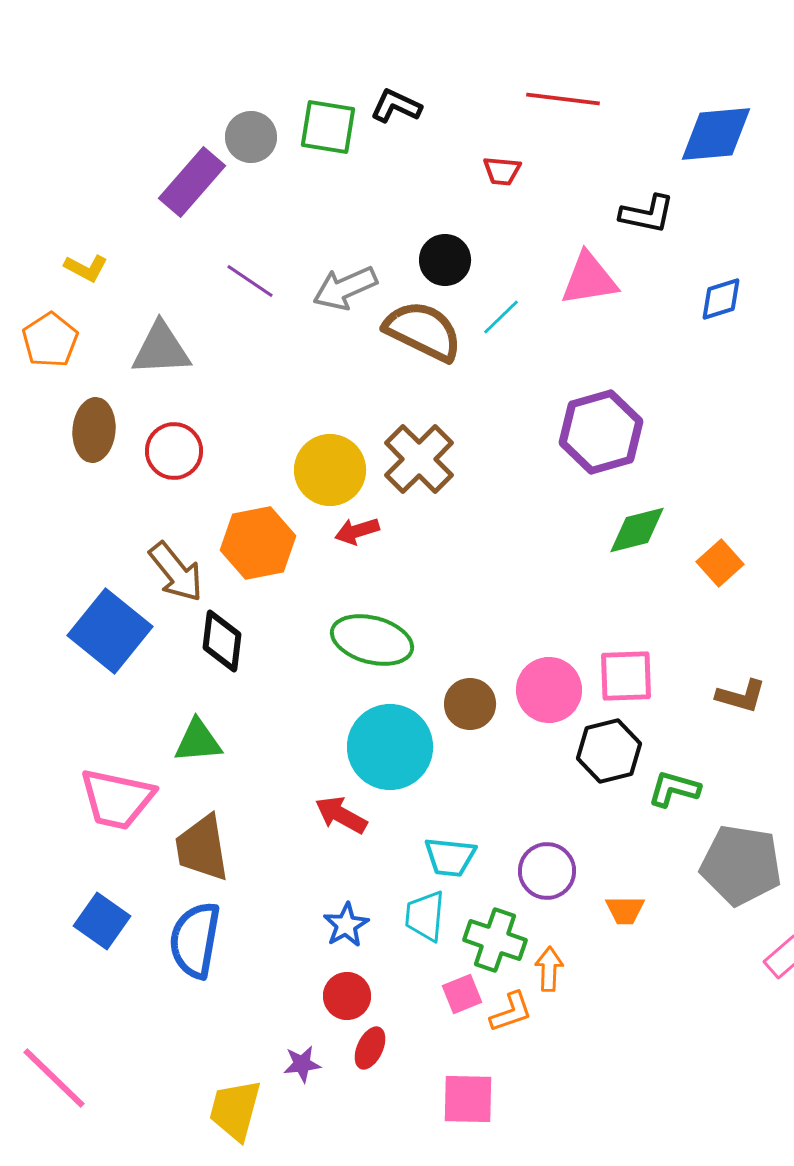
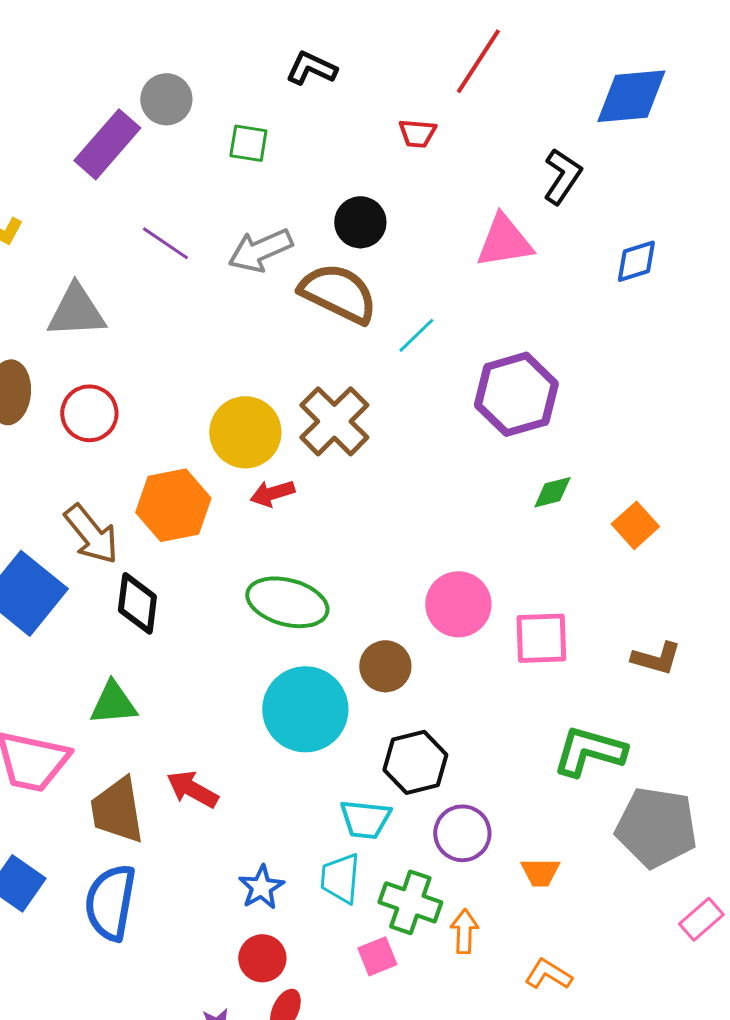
red line: (563, 99) -> (478, 61), turned -64
green square: (328, 127) -> (248, 143), moved, size x0.7
black L-shape: (647, 214) -> (562, 176), turned -68
cyan line: (501, 317) -> (416, 335), moved
green diamond: (637, 530) -> (552, 492), size x0.7
pink circle: (549, 690) -> (458, 604), moved
black hexagon: (609, 751) -> (415, 762), moved
green L-shape: (674, 789) -> (589, 751), size x1.4
red arrow: (341, 815) -> (192, 789), moved
orange L-shape: (511, 1012) -> (548, 974), moved, turned -129

